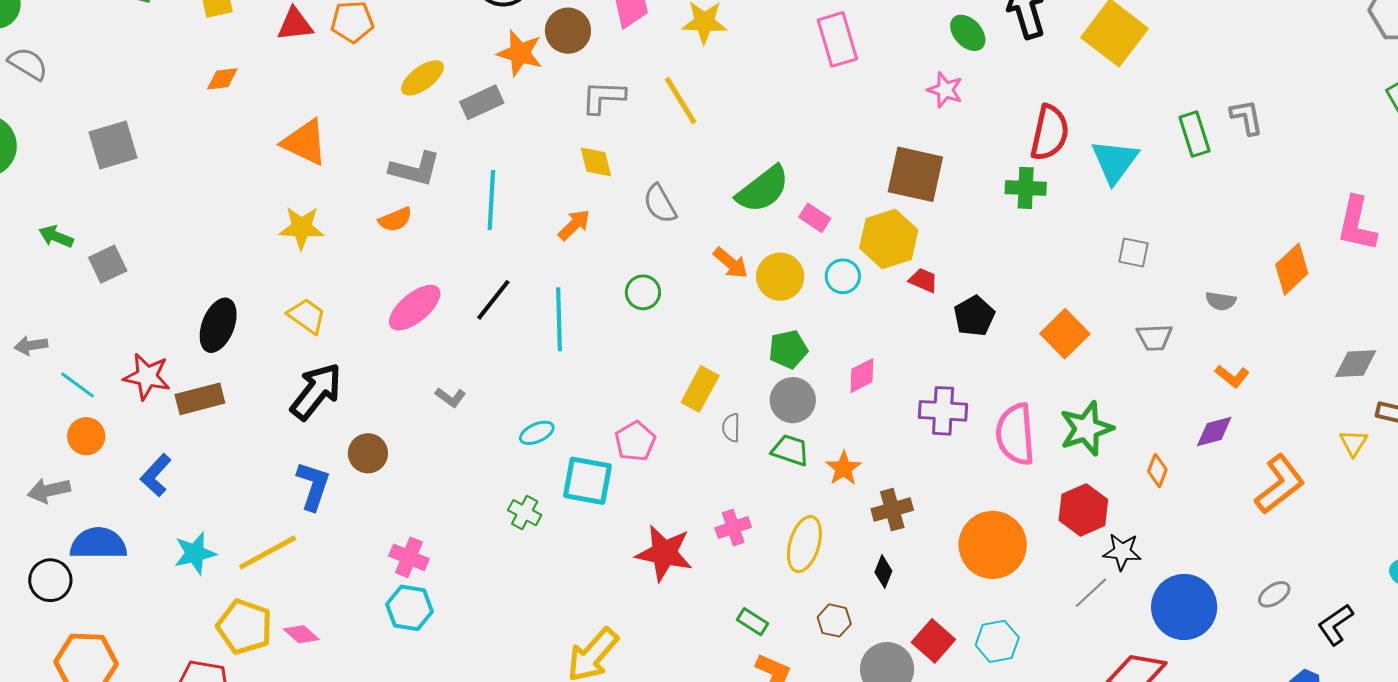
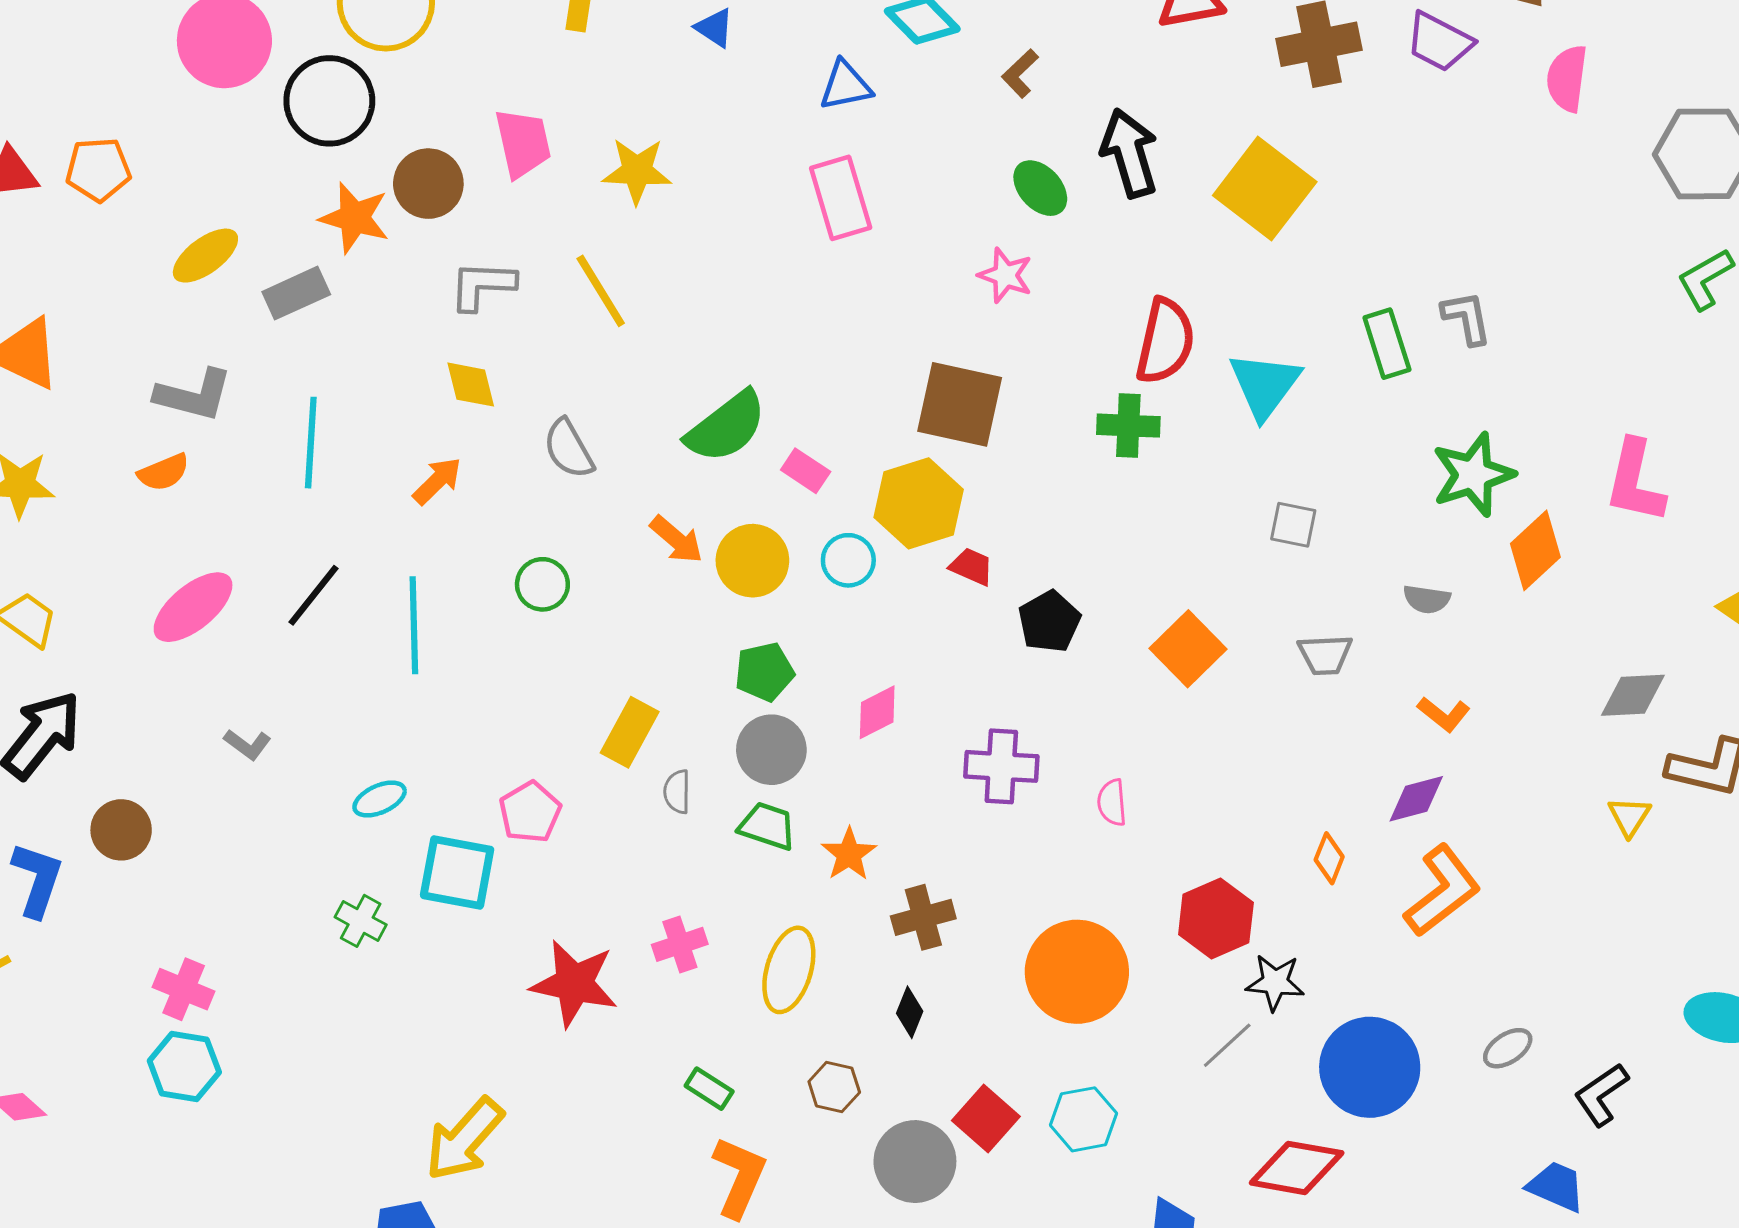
green star: (1086, 429) -> (1473, 475), moved
pink semicircle: (1015, 434) -> (1112, 802), size x0.5
orange L-shape: (1280, 484) -> (1442, 891), moved

